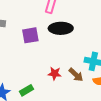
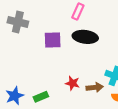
brown arrow: (76, 75) -> (95, 87), turned -56

